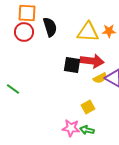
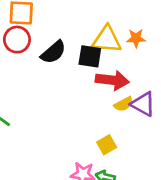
black semicircle: (50, 27) -> (53, 52), moved, turned 66
black square: (72, 65) -> (90, 56), moved

